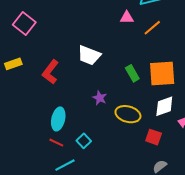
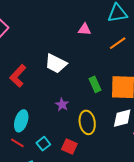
pink triangle: (127, 17) -> (85, 29), moved
yellow ellipse: (128, 114) -> (87, 122), turned 60
red square: (154, 137) -> (69, 147), moved

